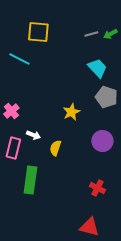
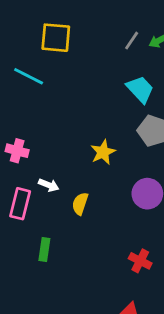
gray line: (91, 34) -> (132, 41), turned -40
pink cross: (11, 111) -> (17, 151), turned -35
green rectangle: (30, 180) -> (44, 249), size x0.6

